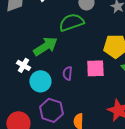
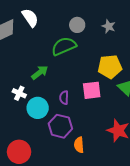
green arrow: (45, 46) -> (40, 72), size x0.7
purple hexagon: (51, 110) -> (60, 126), moved

